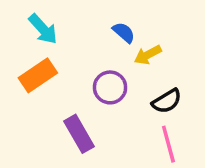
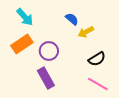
purple circle: (110, 87) -> (49, 51), moved
pink line: (168, 144) -> (98, 84), turned -45

